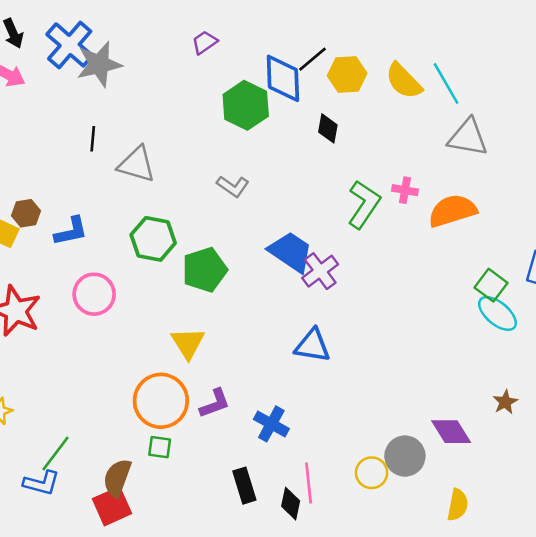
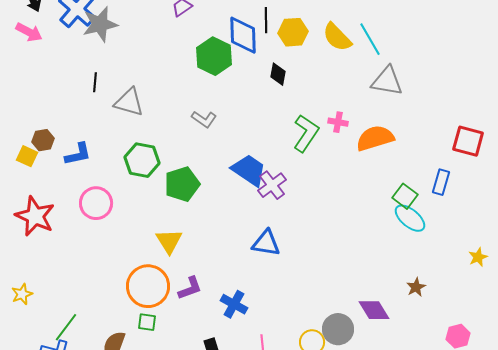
black line: (312, 59) -> (266, 20), turned -50

